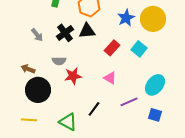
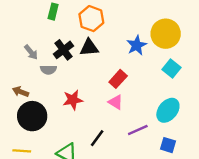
blue star: (126, 18) -> (137, 45), moved
red rectangle: (112, 48) -> (118, 79), moved
cyan square: (139, 49) -> (171, 68), moved
gray semicircle: (59, 61) -> (48, 70), moved

